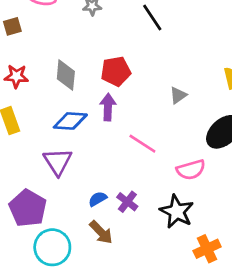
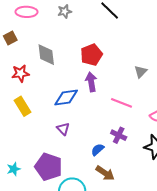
gray diamond: (66, 75) -> (46, 55), moved
gray triangle: (178, 95) -> (141, 72), moved
purple triangle: (58, 162) -> (63, 129), size x0.6
purple cross: (127, 202) -> (119, 135), moved

